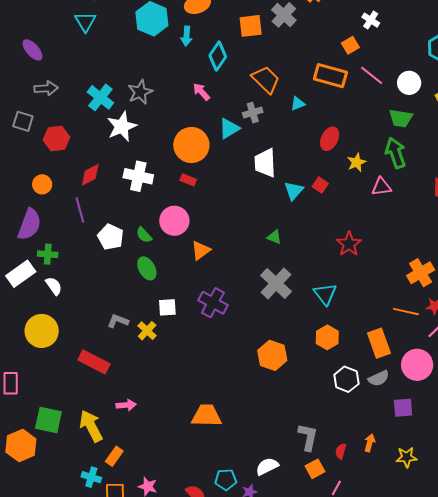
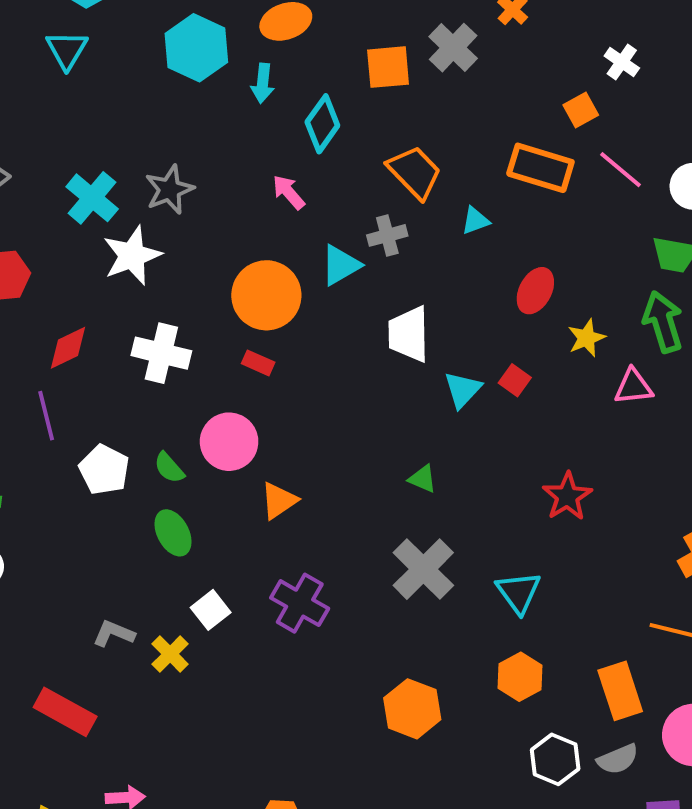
white square: (167, 307) -> (211, 610), turned -36

